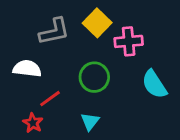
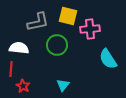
yellow square: (97, 23) -> (68, 16), turned -30
green circle: (94, 77) -> (57, 45), moved
red line: (50, 99) -> (11, 69), moved, turned -49

